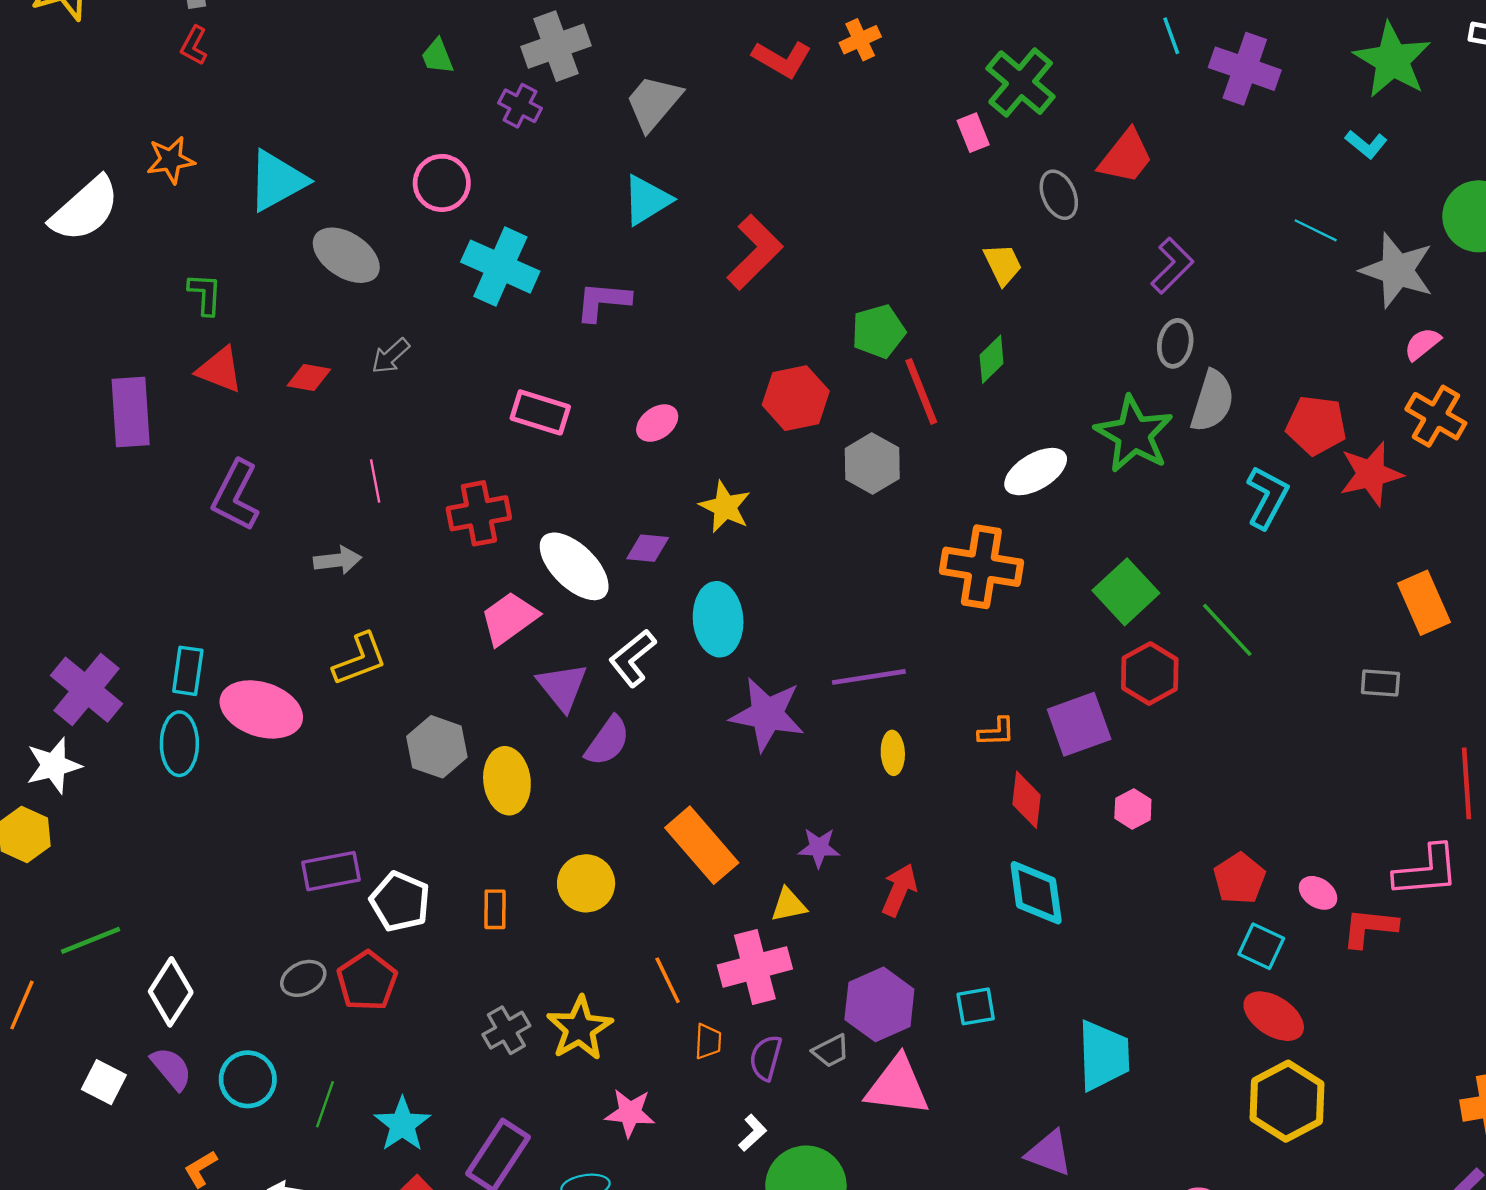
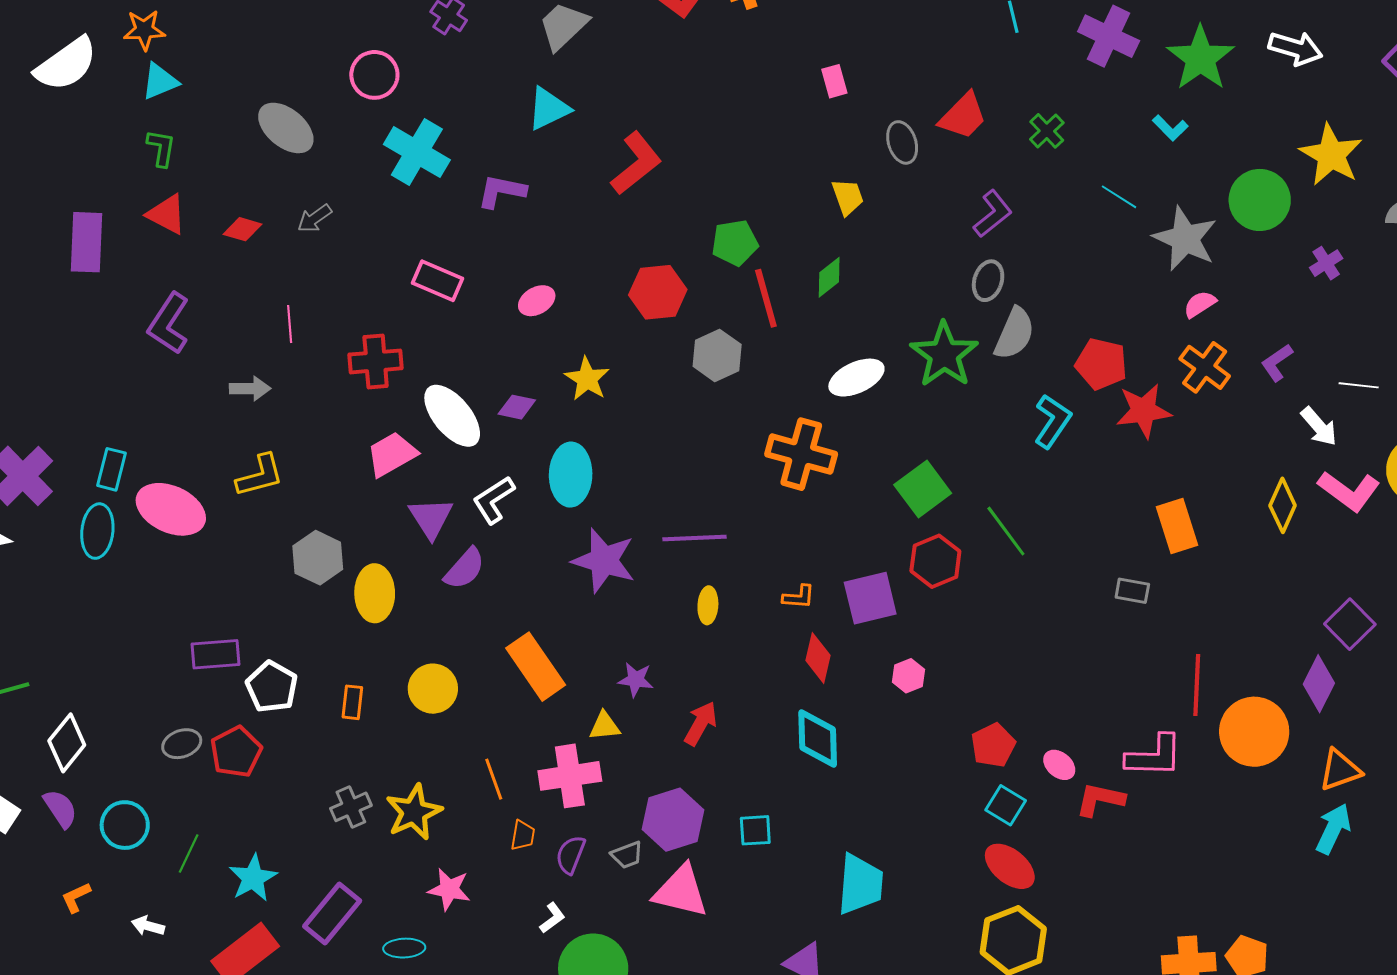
purple cross: (1245, 69) -> (1109, 36), moved
green cross: (1021, 83) -> (1047, 131), moved, size x0.6
cyan triangle: (277, 181) -> (160, 81), moved, size x0.7

